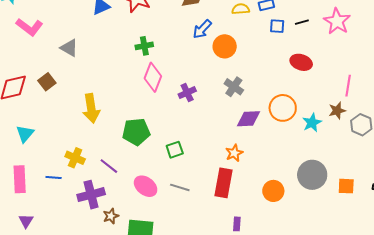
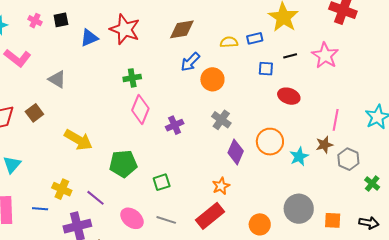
blue square: (277, 26) -> (266, 69), moved
yellow arrow: (91, 108) -> (78, 140), turned -52
purple diamond: (248, 119) -> (236, 152), turned -65
red rectangle: (224, 183) -> (210, 216), turned 40

